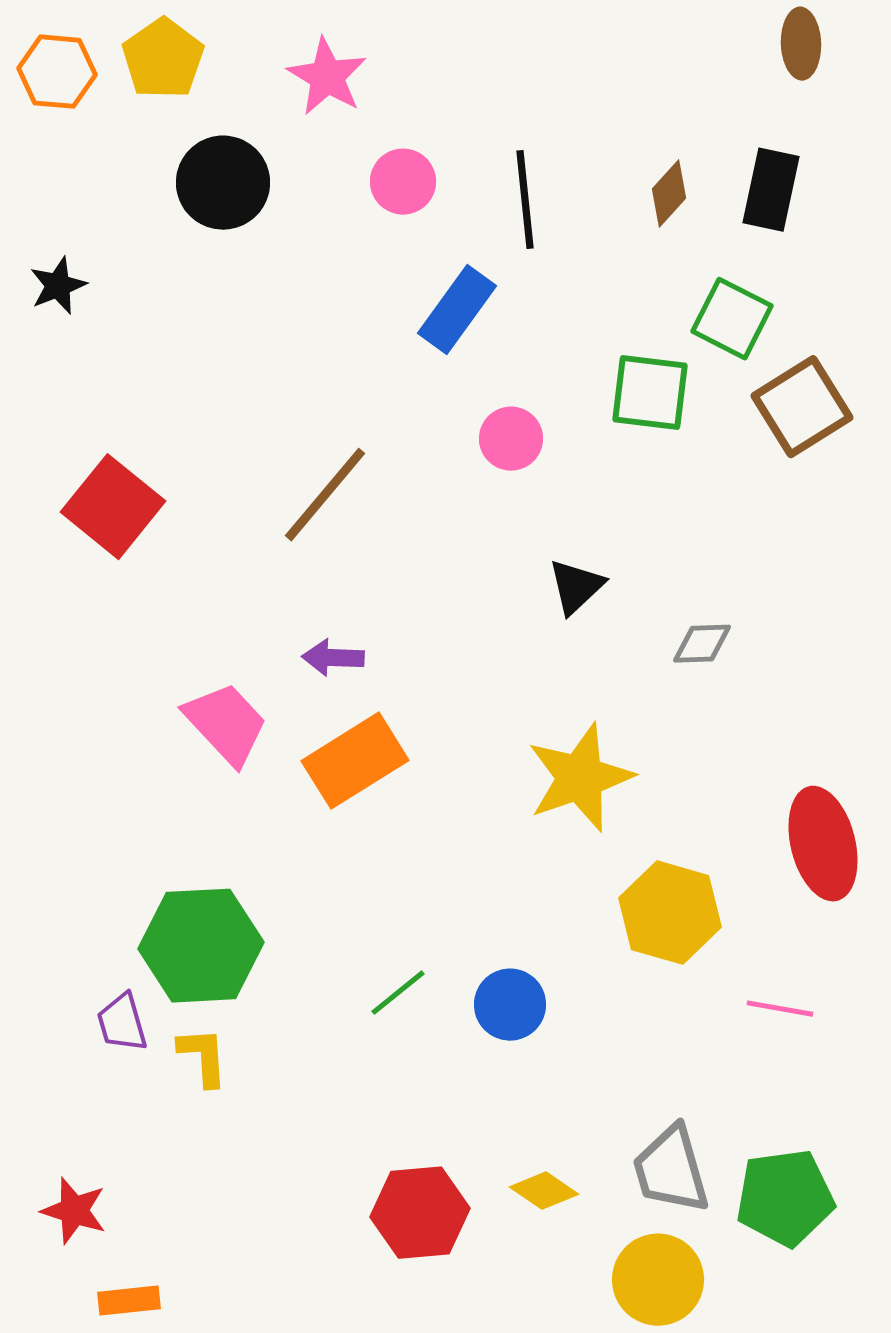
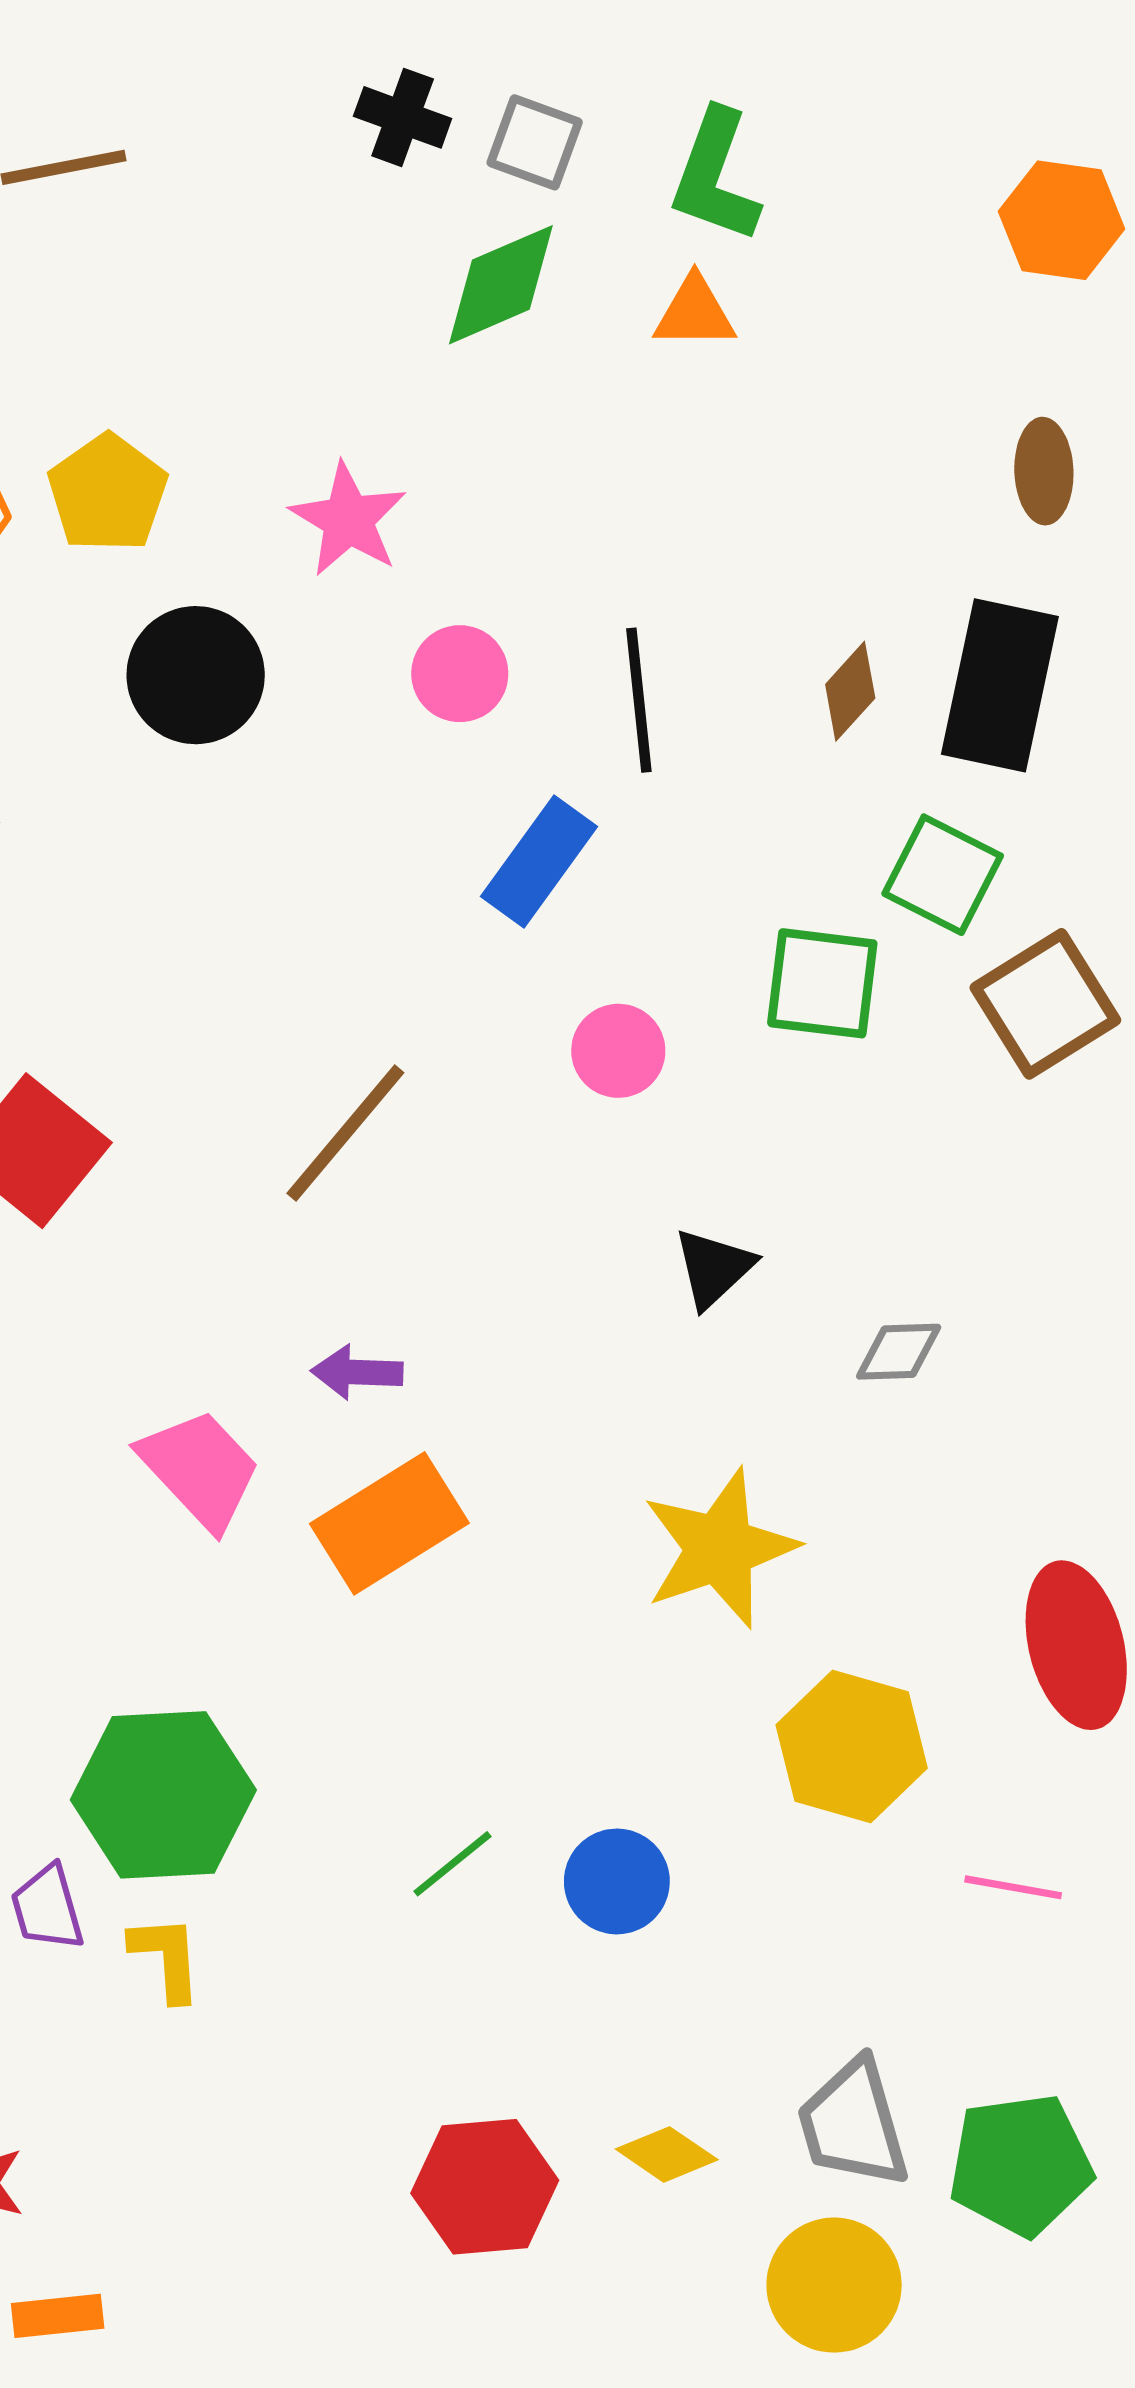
black rectangle: (771, 190) -> (1000, 685), size x1.4

